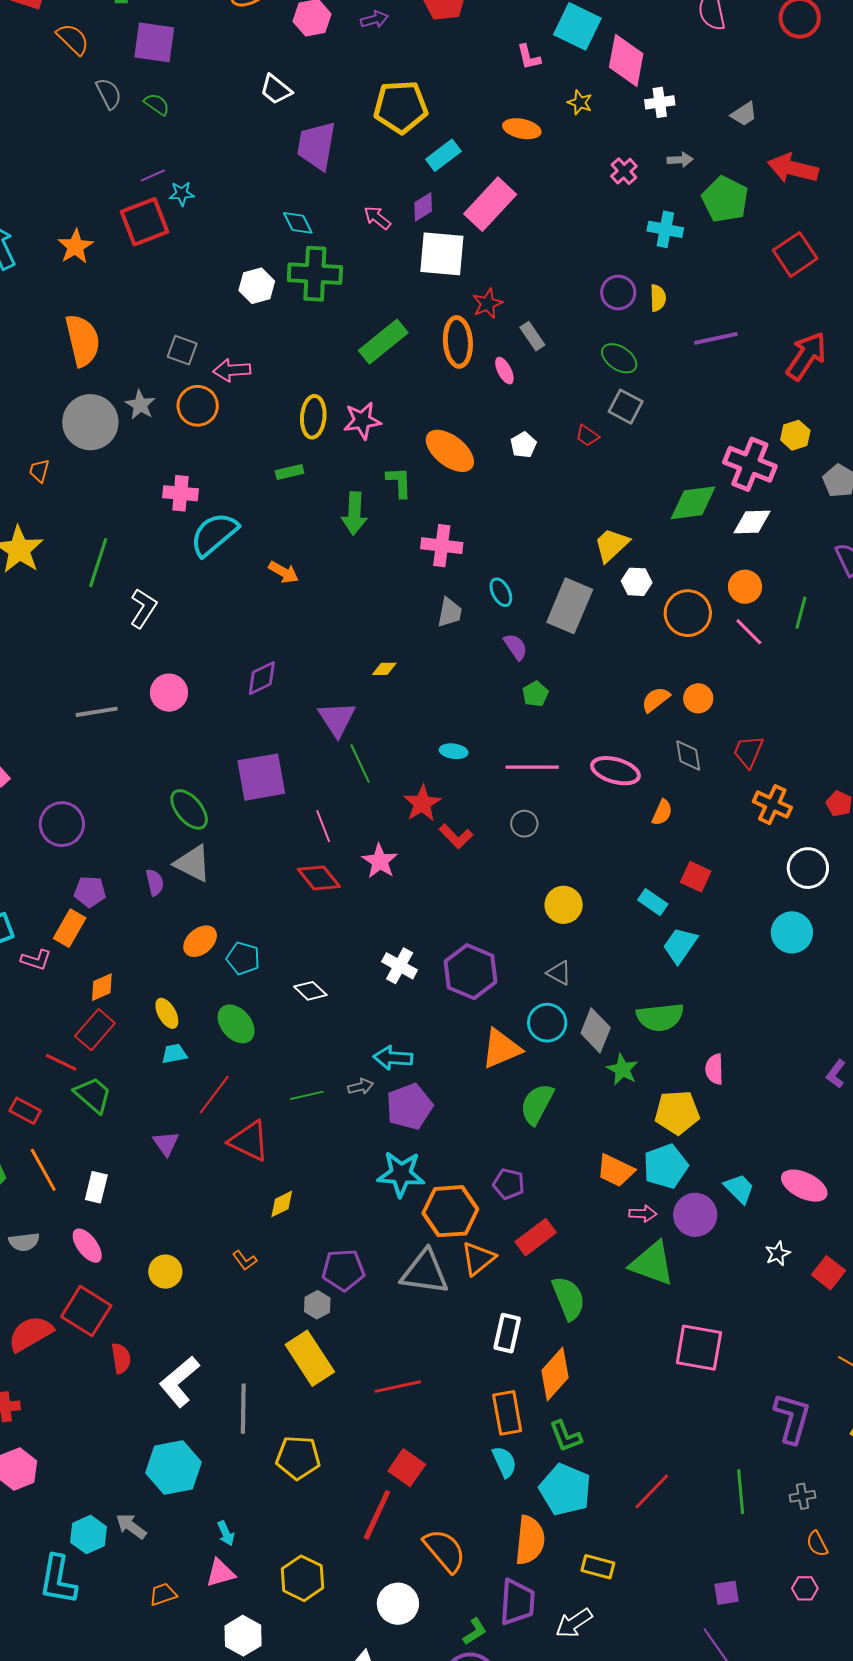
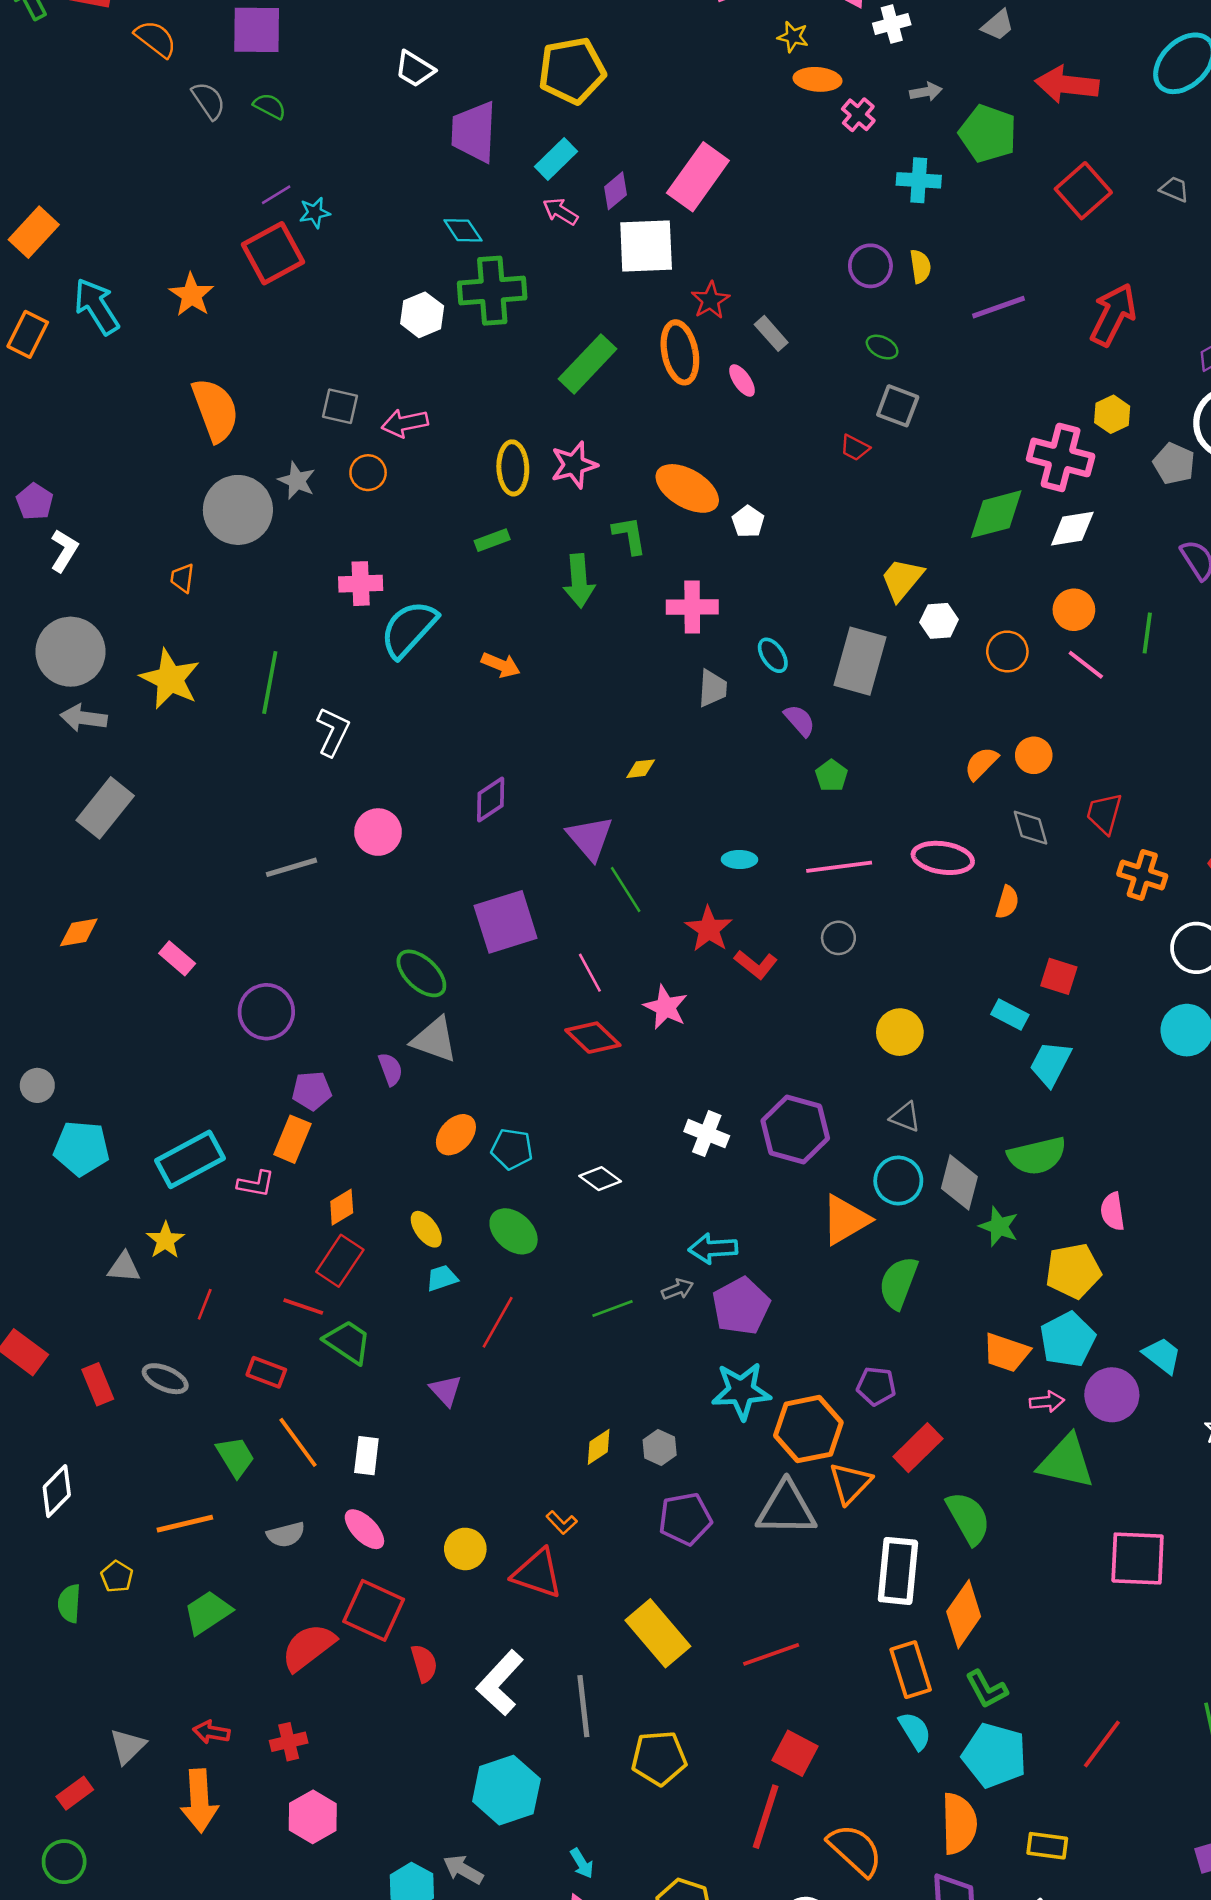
orange ellipse: (522, 129) -> (818, 79), moved
cyan rectangle: (443, 155) -> (556, 159), moved
green ellipse: (619, 358) -> (882, 347), size x0.7
orange circle: (198, 406) -> (368, 473), size x0.7
white pentagon: (523, 445) -> (748, 522), moved
orange circle: (688, 613) -> (1007, 651), size x0.7
red triangle: (249, 1141) -> (537, 1573), moved
gray hexagon: (317, 1305) -> (660, 1447), moved
white rectangle: (507, 1333) -> (898, 1571), size x1.4

